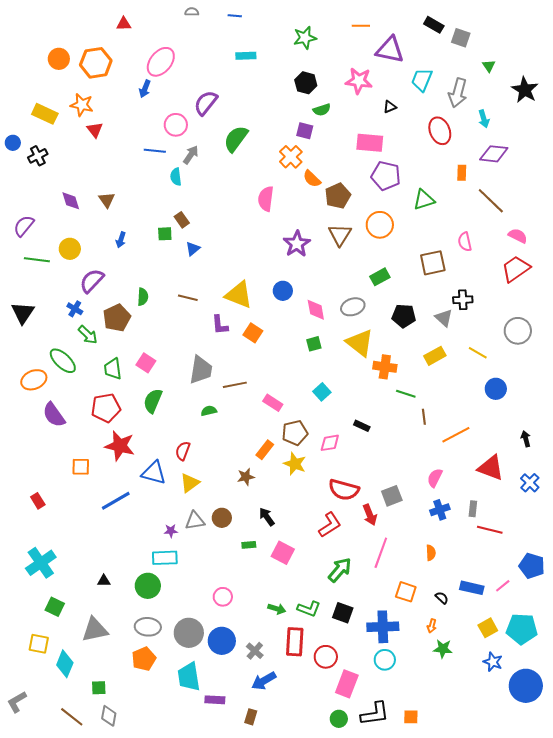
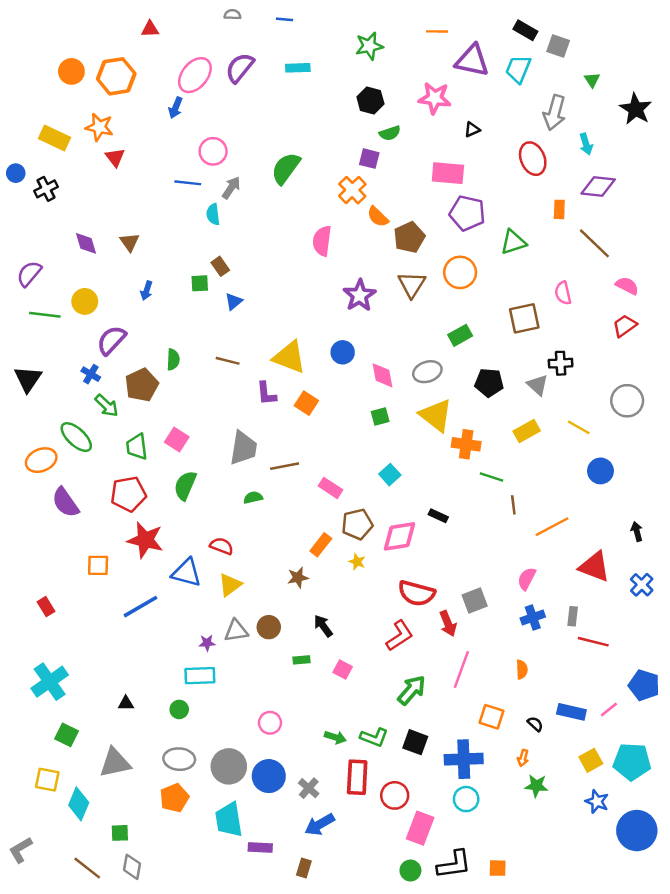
cyan trapezoid: (422, 80) -> (518, 69), moved
purple semicircle: (206, 103) -> (240, 68), moved
red trapezoid: (516, 269) -> (625, 326), size x0.7
pink diamond: (330, 443) -> (400, 536), size x1.4
red semicircle: (183, 451) -> (222, 546), turned 90
yellow star: (295, 464) -> (357, 562), size x0.6
pink square: (283, 553) -> (343, 670), size x0.7
green circle: (148, 586) -> (179, 709), size x0.6

